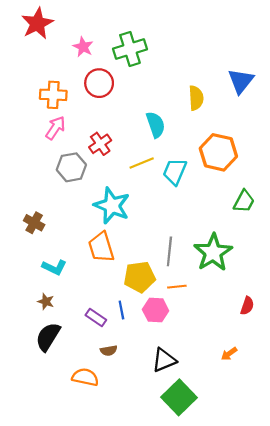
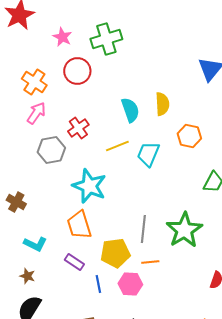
orange cross: (53, 95) -> (34, 82), turned 30
yellow semicircle: (196, 98) -> (162, 104), moved
orange hexagon: (218, 152) -> (189, 136), size x0.7
purple rectangle: (96, 317) -> (74, 262), moved

